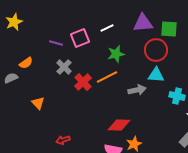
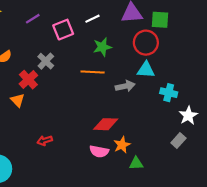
purple line: (56, 43) -> (33, 19), moved, turned -48
orange line: (107, 77) -> (93, 72), turned 30
red cross: (83, 82) -> (28, 80), moved

